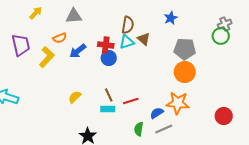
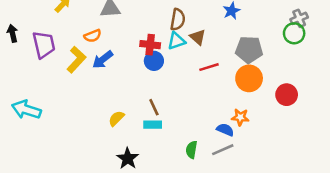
blue arrow: (78, 51) -> (103, 60), moved
yellow semicircle: (75, 97) -> (116, 118), moved
red line: (131, 101) -> (209, 67), moved
orange star: (178, 103) -> (240, 117), size x0.6
blue semicircle: (157, 113) -> (225, 130), moved, turned 56
red circle: (224, 116) -> (287, 95), moved

